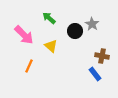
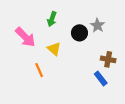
green arrow: (49, 18) -> (52, 19), turned -112
orange line: (29, 66) -> (39, 70), moved, turned -48

